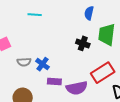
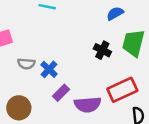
blue semicircle: (89, 13) -> (115, 13), turned 40
purple rectangle: (54, 81) -> (61, 93), turned -56

